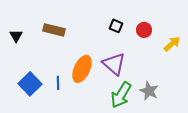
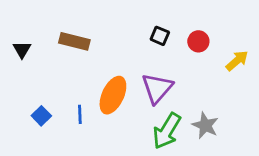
purple triangle: (114, 64) -> (157, 88), turned 30
blue square: (30, 84) -> (41, 116), size x0.6

